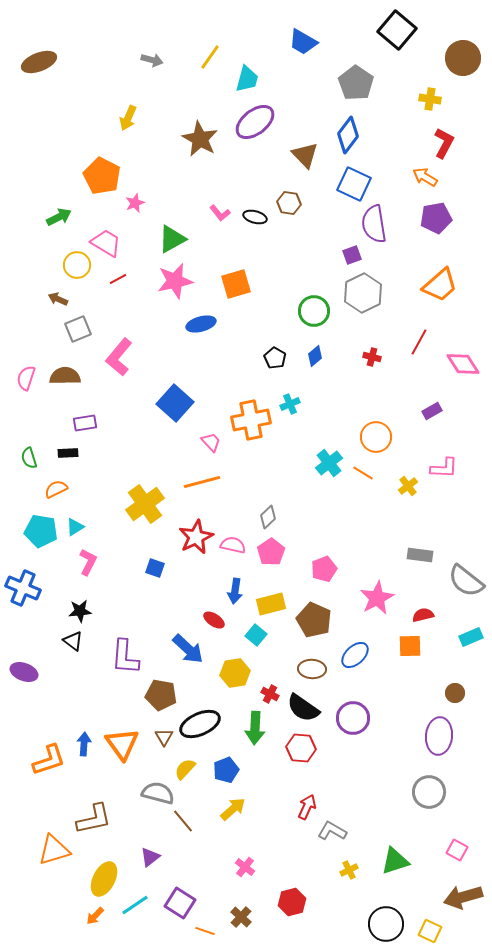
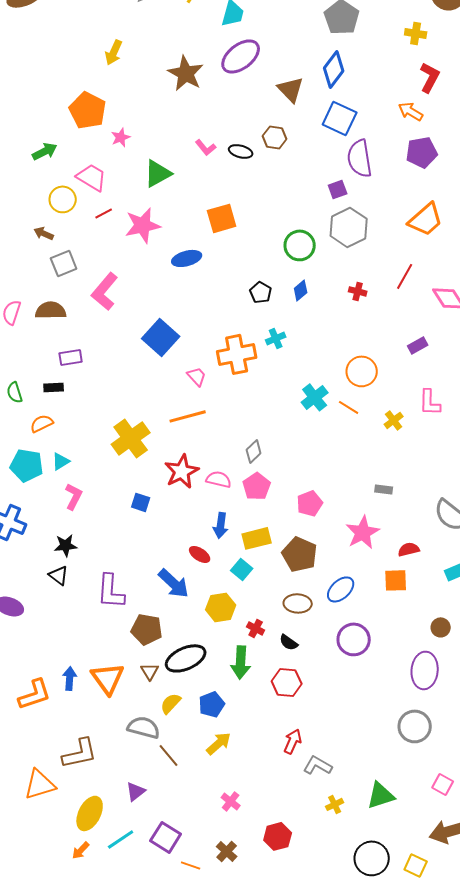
pink star: (175, 281) -> (143, 225), moved
pink L-shape: (444, 468) -> (430, 402), turned 88
gray rectangle: (420, 555) -> (384, 489), moved, size x0.7
black semicircle: (303, 708) -> (289, 642), size x0.6
purple circle: (353, 718) -> (354, 639), moved

